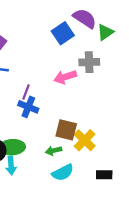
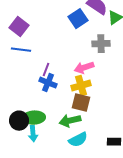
pink arrow: (65, 77) -> (84, 68), moved
yellow cross: (85, 140) -> (81, 86), moved, turned 30
green arrow: (54, 151) -> (70, 121), size x1.5

